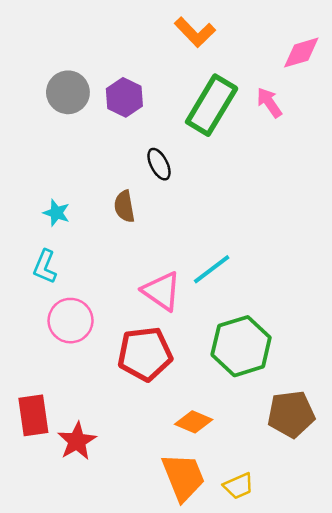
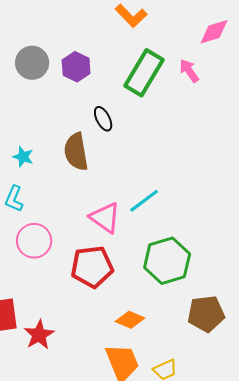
brown semicircle: (124, 206) -> (76, 152), size x1.5

